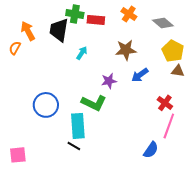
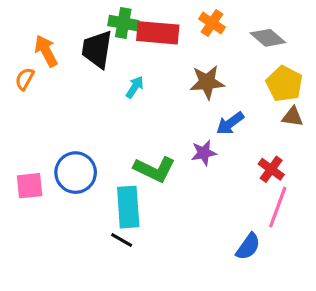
red rectangle: (96, 20) -> (158, 33), size x1.4
purple star: (109, 81) -> (204, 153), moved
pink square: (18, 155) -> (30, 186), moved

